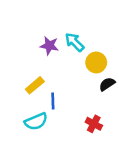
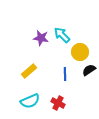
blue line: (53, 101) -> (65, 74), moved
red cross: (94, 124) -> (58, 103), moved

